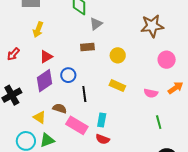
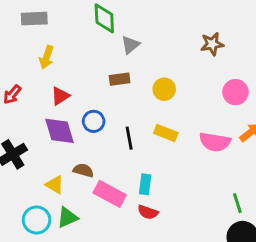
brown star: (152, 26) -> (212, 44), size x0.7
purple diamond: (45, 81) -> (59, 131), turned -70
pink semicircle: (151, 93) -> (215, 142), size x1.5
black line: (84, 94) -> (129, 138), moved
green line: (159, 122) -> (237, 203), moved

